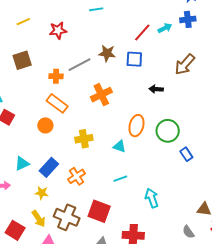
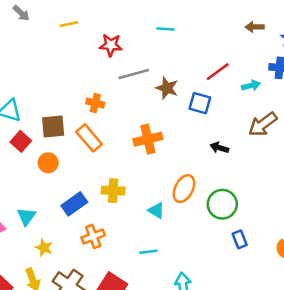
cyan arrow: (165, 28) -> (251, 86), moved
brown square: (22, 60) -> (53, 126), moved
gray line: (79, 65) -> (134, 74), moved
orange circle: (45, 125) -> (48, 163), moved
cyan triangle: (22, 164) -> (26, 216), moved, turned -42
blue rectangle: (49, 167) -> (74, 204), moved

